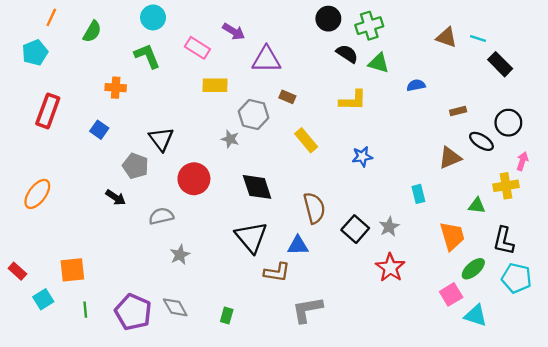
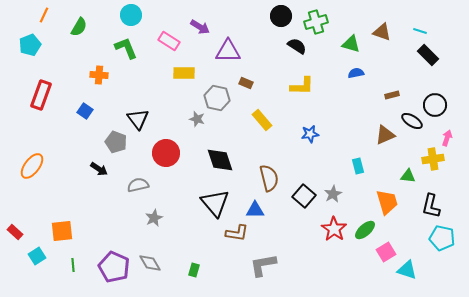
cyan line: (478, 39) -> (420, 31), moved
green triangle: (379, 63) -> (351, 44), moved
green ellipse: (473, 269) -> (365, 230), moved

